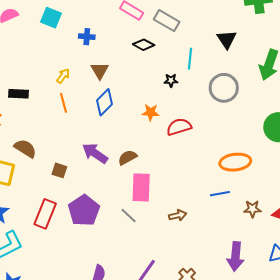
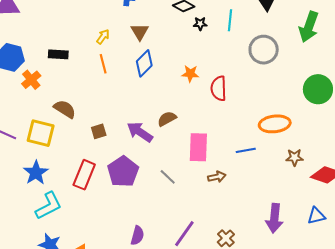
black star: (171, 80) -> (200, 24), moved
red semicircle: (179, 127) -> (219, 88), turned -75
purple arrow: (95, 153) -> (140, 132), moved
brown square: (59, 170) -> (99, 131), turned -35
pink rectangle: (141, 187) -> (198, 147), moved
blue line: (220, 194) -> (246, 150), moved
brown star: (252, 209) -> (294, 157), moved

